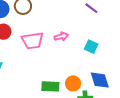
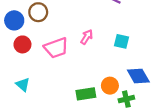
pink arrow: (61, 36) -> (87, 37), turned -32

